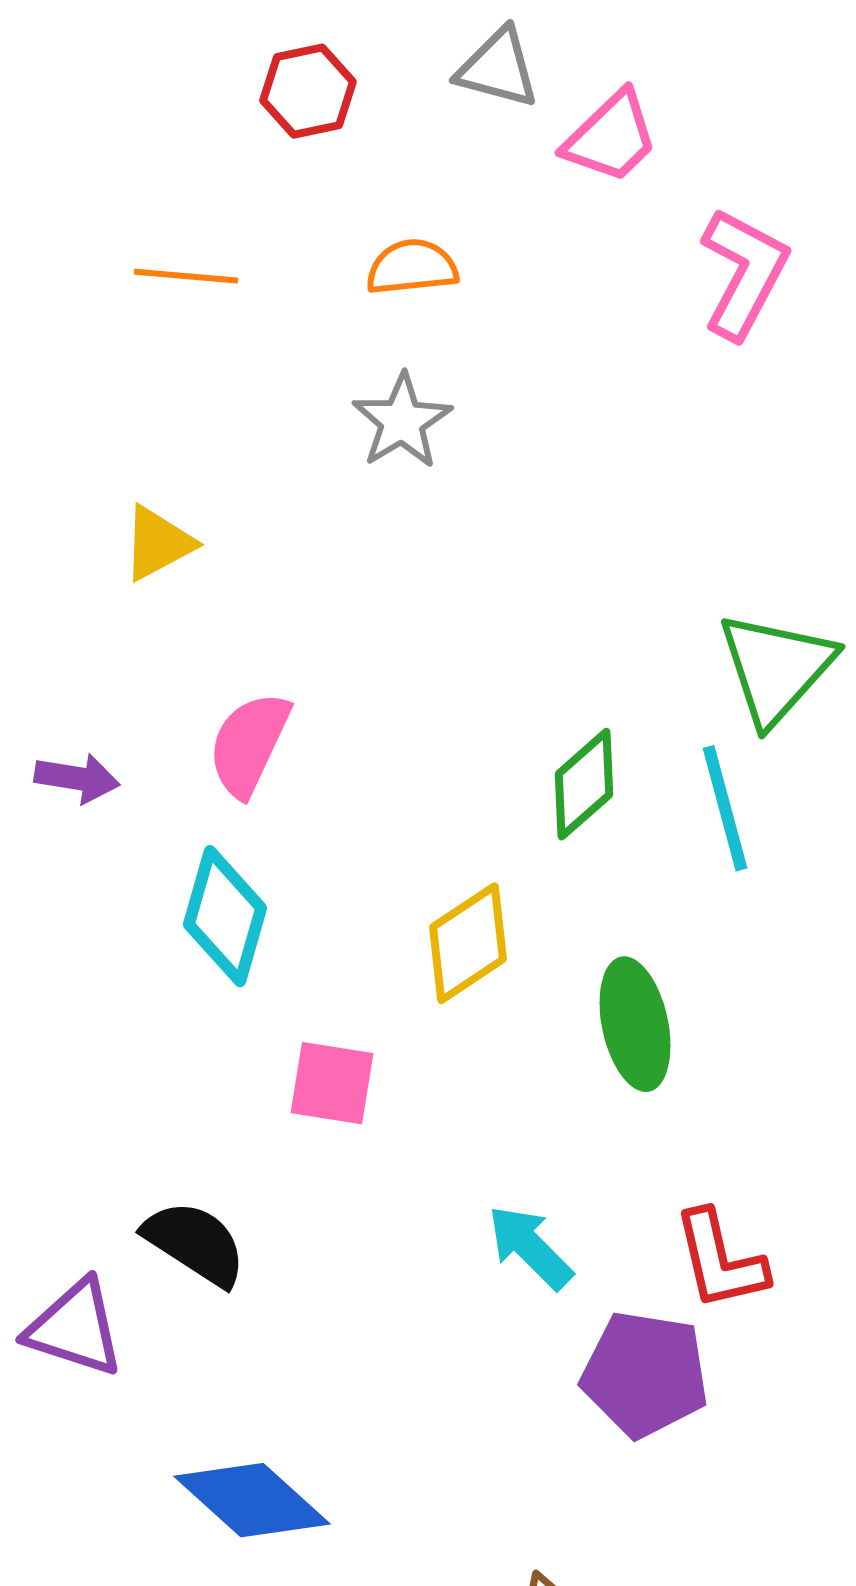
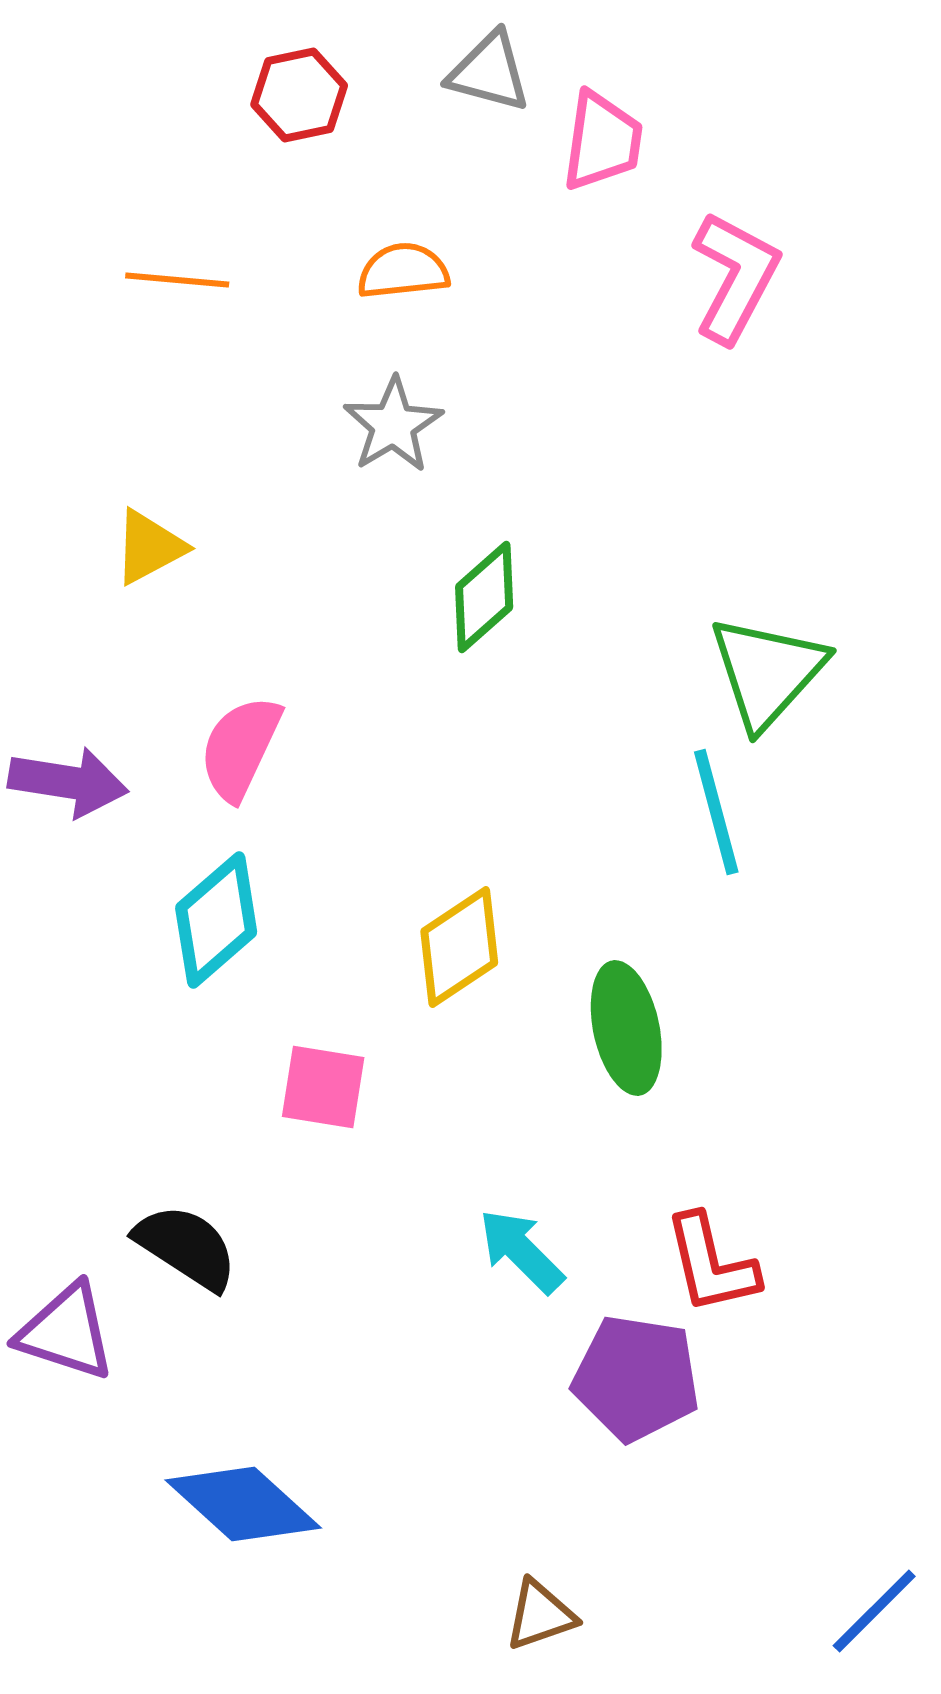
pink trapezoid: (611, 137) -> (602, 141), turned -38
purple arrow: (77, 778) -> (68, 782), size x1.4
green diamond: (584, 784) -> (484, 597), moved
cyan diamond: (225, 916) -> (216, 920), turned 33

